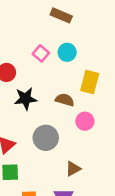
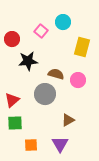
pink square: (41, 53) -> (41, 31), moved
brown semicircle: (65, 100) -> (56, 74), moved

